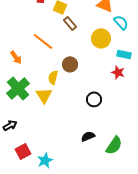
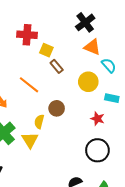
red star: (118, 72) -> (97, 119), moved
black circle: (94, 99) -> (97, 150), moved, size x1.5

